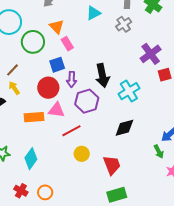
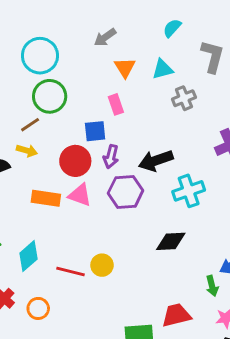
gray cross: (124, 24) -> (184, 98), moved
orange triangle: (57, 27) -> (125, 68), moved
green circle: (33, 42) -> (50, 96), moved
black arrow: (102, 76) -> (156, 161), turned 70
yellow arrow: (14, 88) -> (27, 151), turned 128
red line: (71, 131) -> (71, 271), moved, turned 30
red trapezoid: (112, 165) -> (176, 315), moved, turned -95

